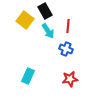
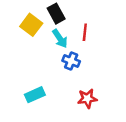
blue cross: (66, 49) -> (71, 61), moved
cyan rectangle: (28, 76) -> (35, 95), turned 42

